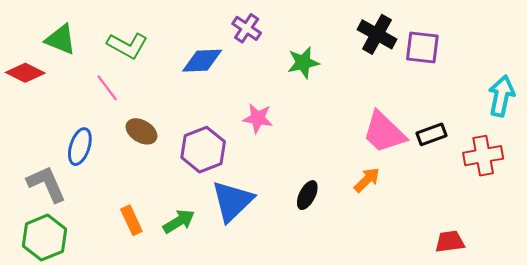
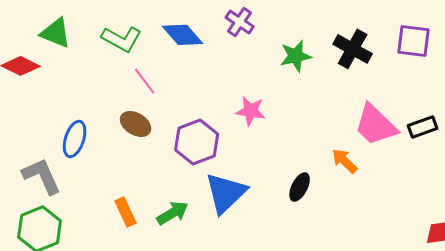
black cross: (377, 34) -> (353, 49), moved
blue diamond: (202, 61) -> (183, 35), moved, turned 51
pink line: (107, 88) -> (145, 81), moved
orange arrow: (367, 180) -> (345, 161), moved, turned -92

